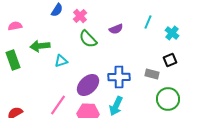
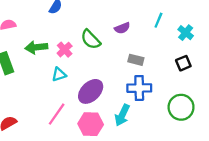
pink cross: (80, 16) -> (65, 50), moved
cyan triangle: (61, 61) -> (59, 74), moved
gray rectangle: (152, 74) -> (136, 60), moved
blue cross: (119, 77) -> (139, 88), moved

